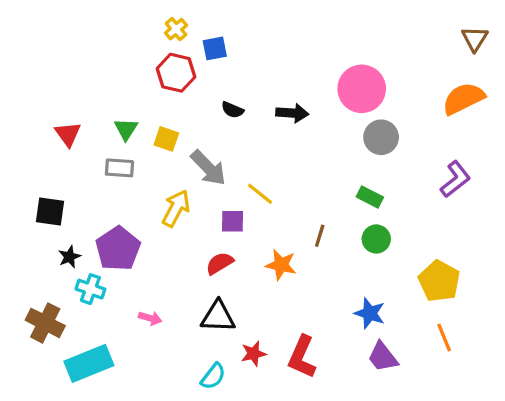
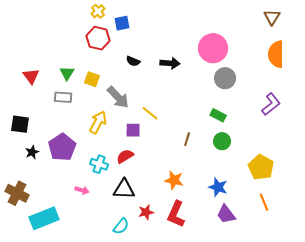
brown triangle: (475, 39) -> (272, 17), moved
orange semicircle: (463, 99) -> (276, 54), turned -64
orange star: (281, 265) -> (174, 180), moved
cyan cross: (90, 289) -> (99, 164), moved

